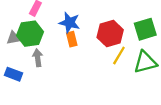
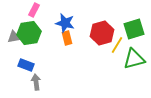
yellow line: (119, 56) -> (117, 45), moved
gray arrow: (38, 58) -> (36, 82), moved
blue rectangle: (14, 74) -> (26, 65), moved

